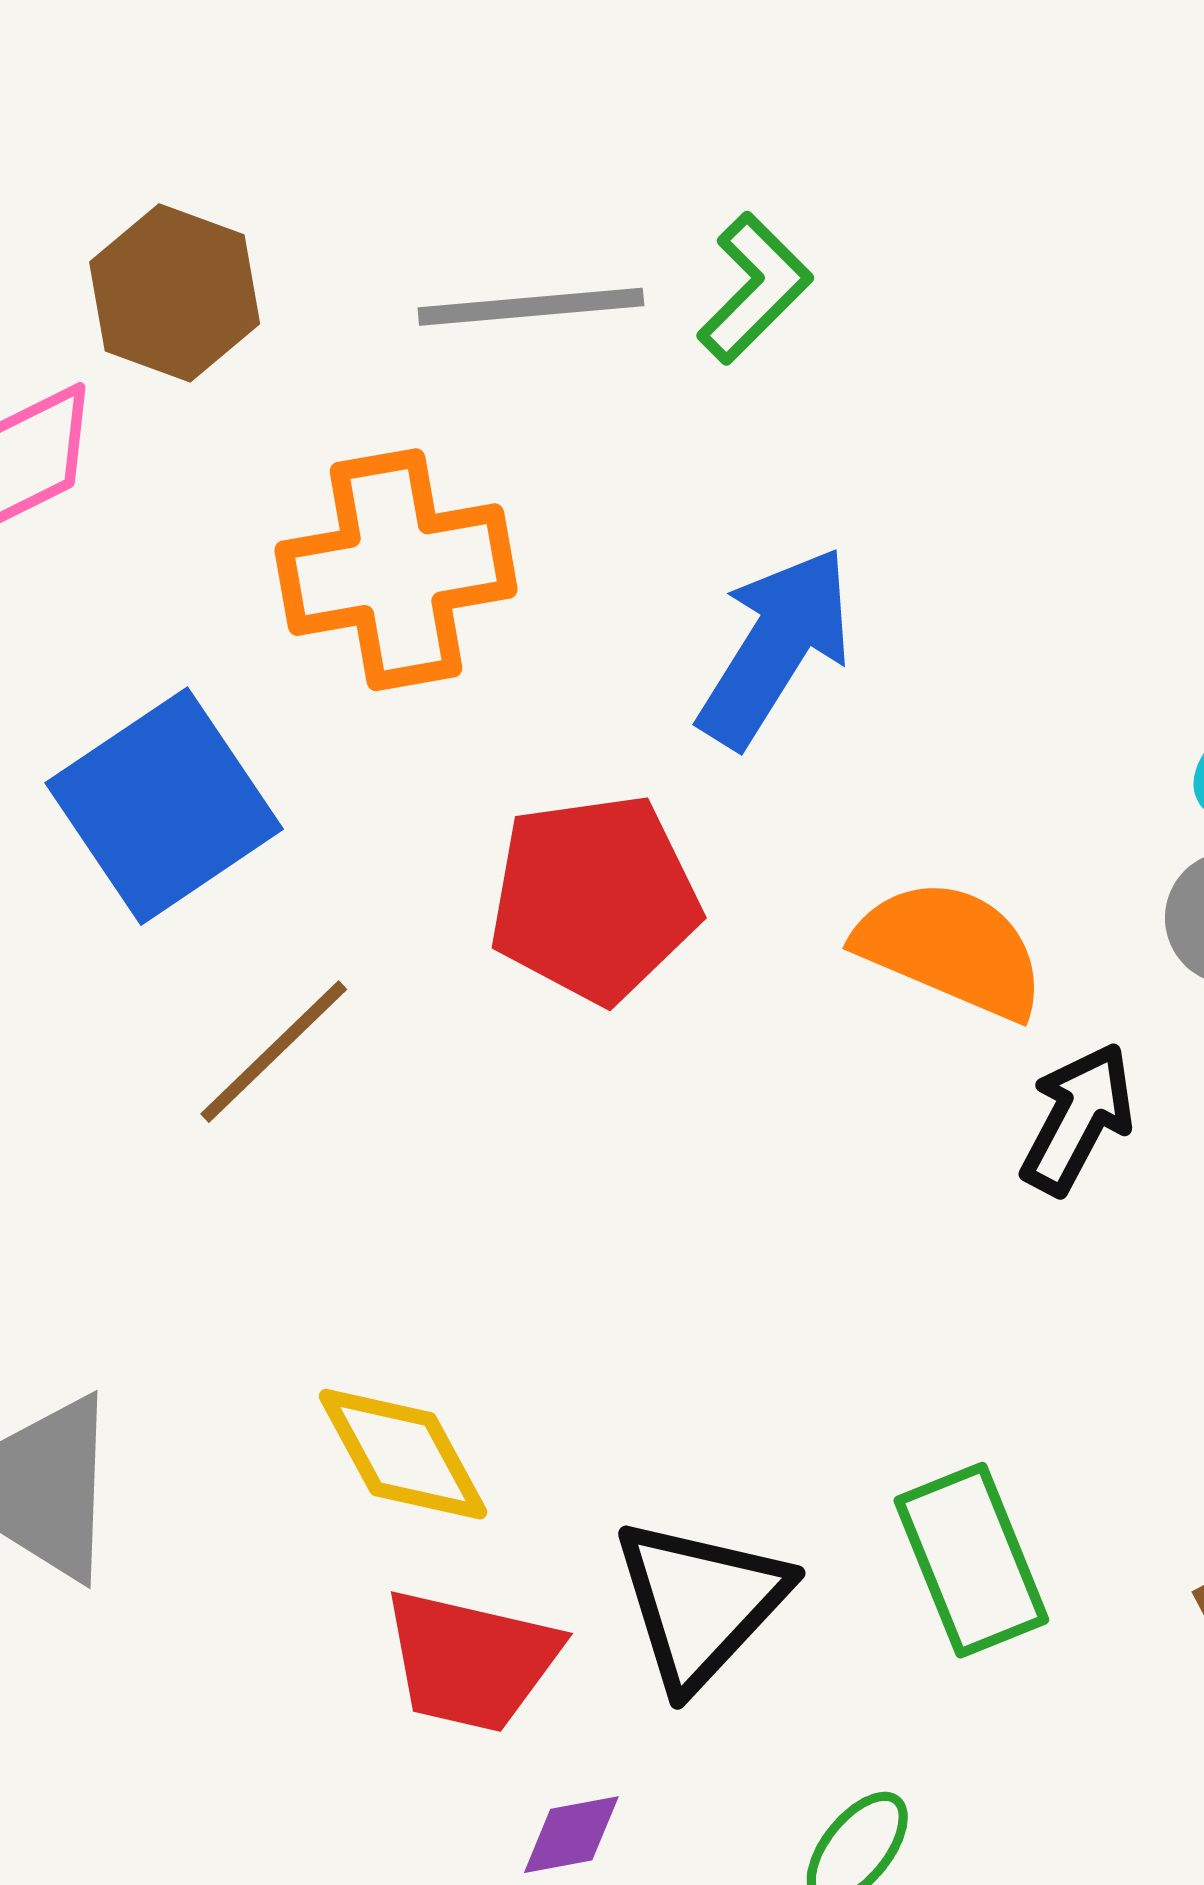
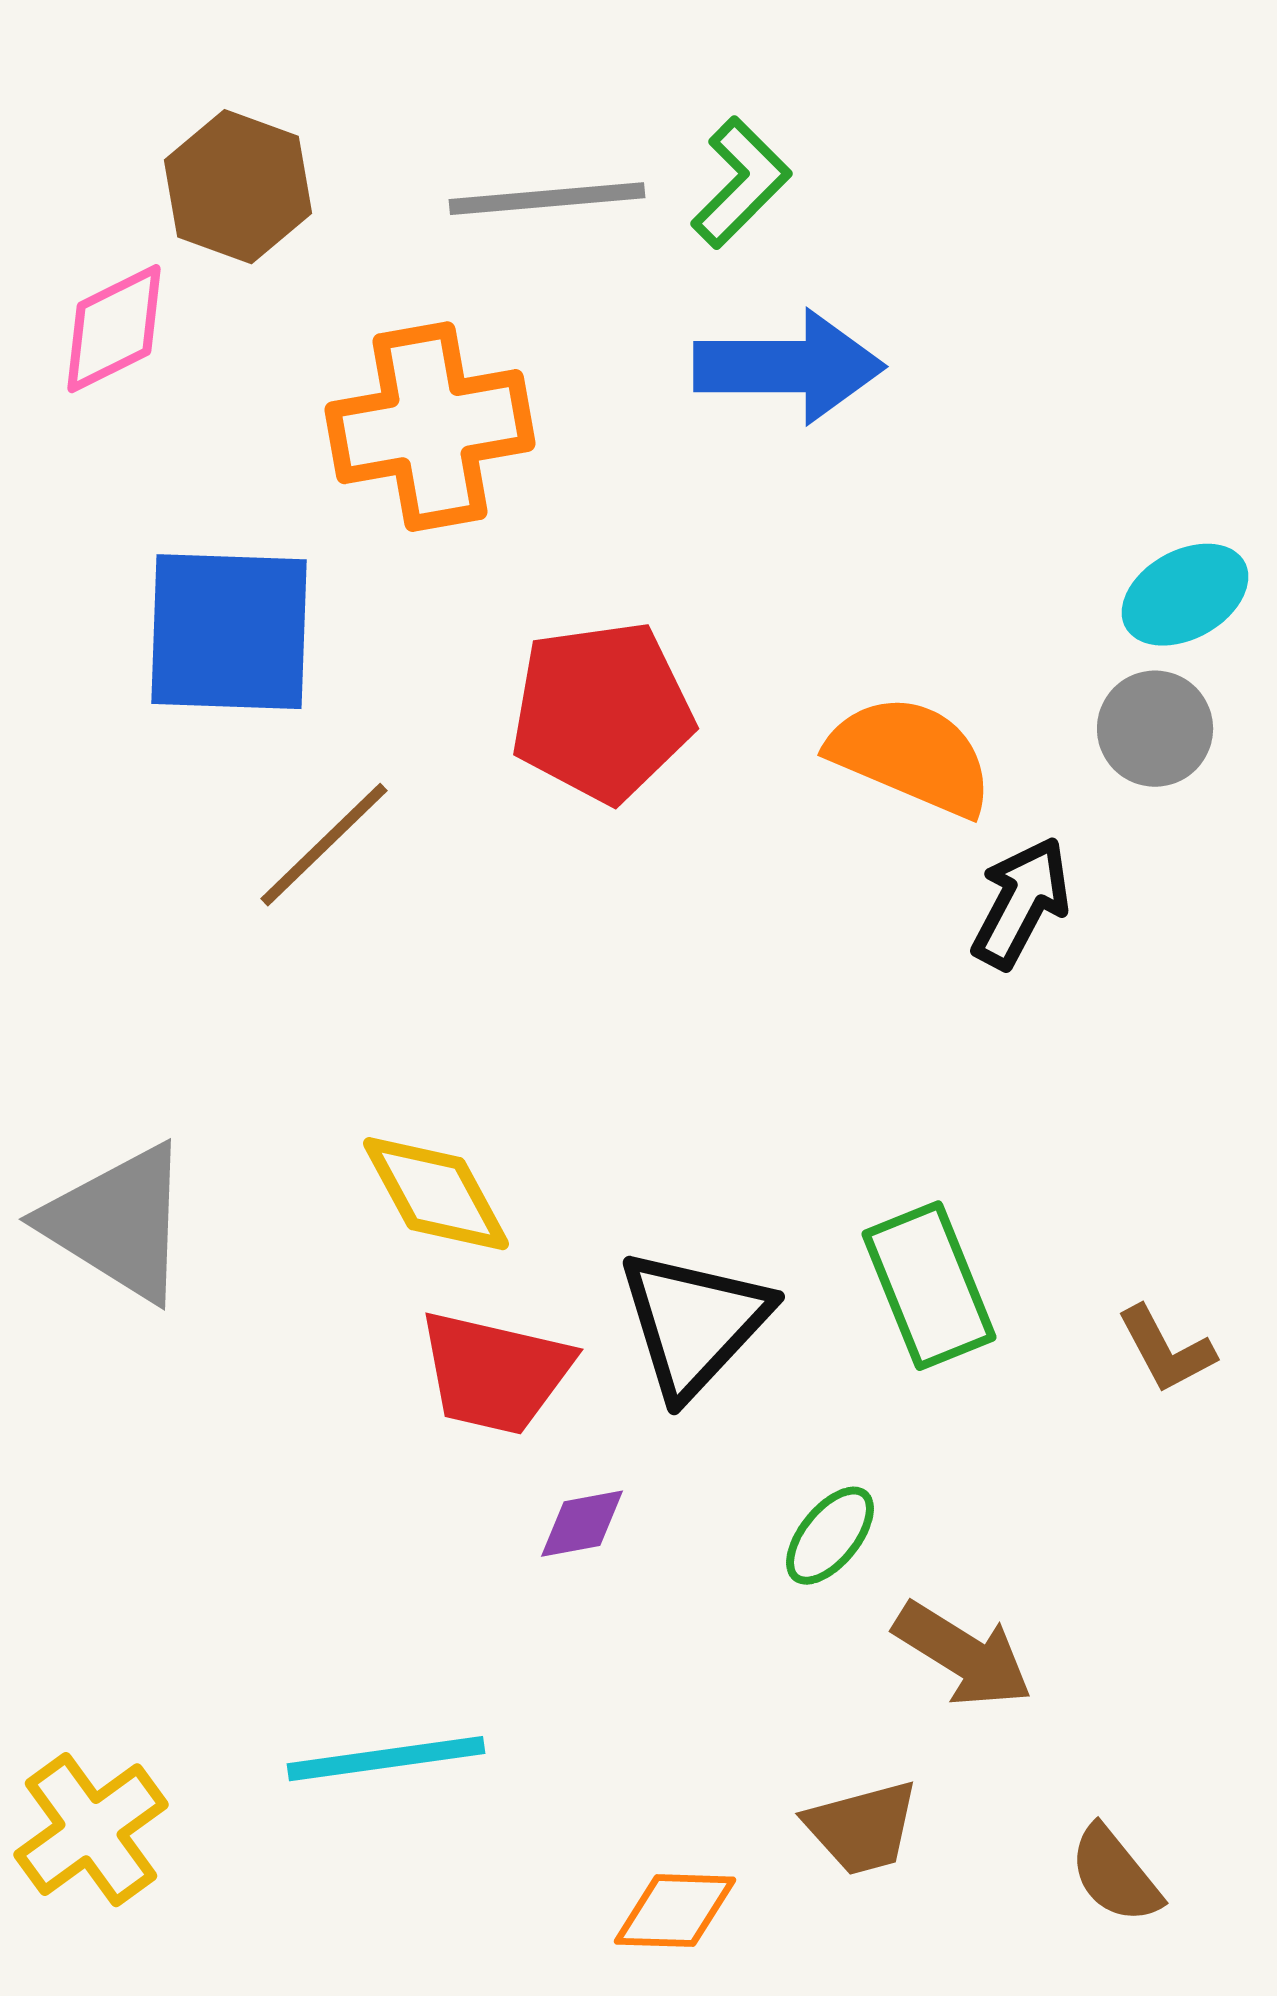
blue arrow: (775, 647) -> (789, 367), moved, turned 58
blue square: (164, 806) -> (229, 632), turned 36

